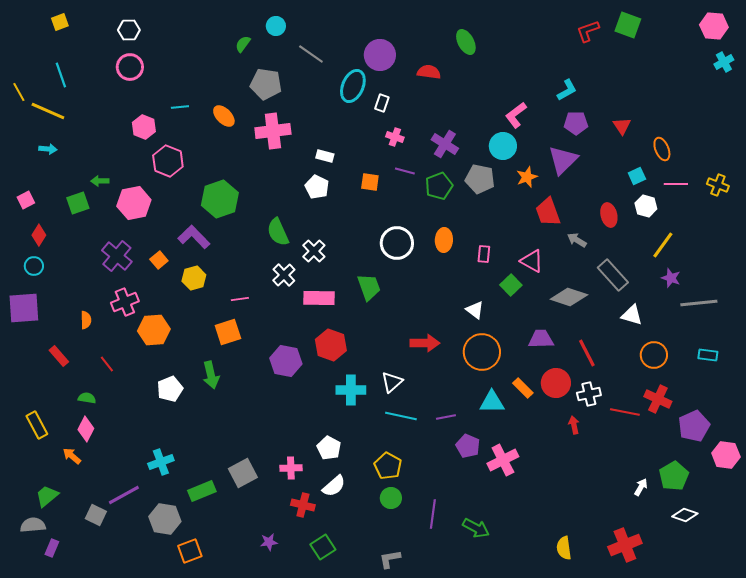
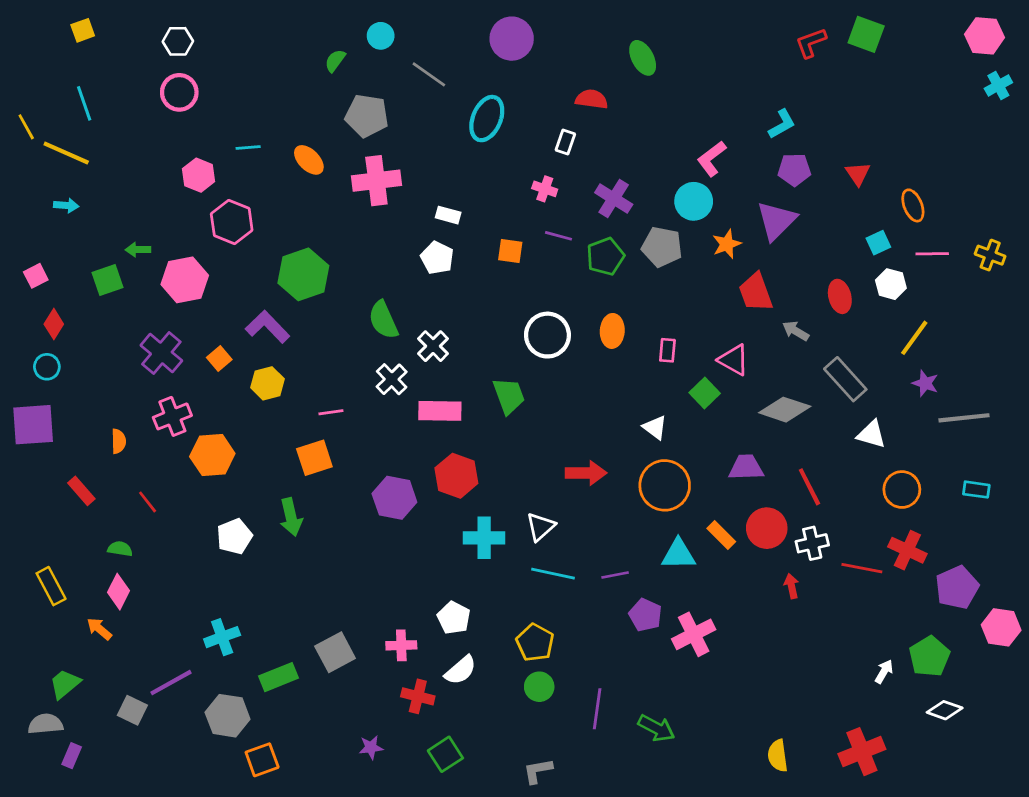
purple circle: (380, 55) -> (512, 39), moved
white rectangle: (382, 103) -> (565, 142), moved

